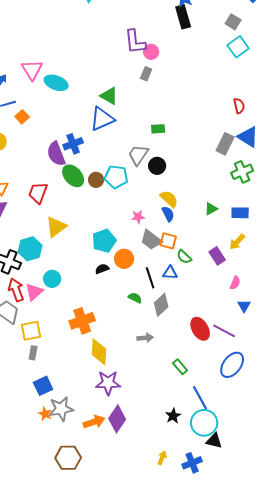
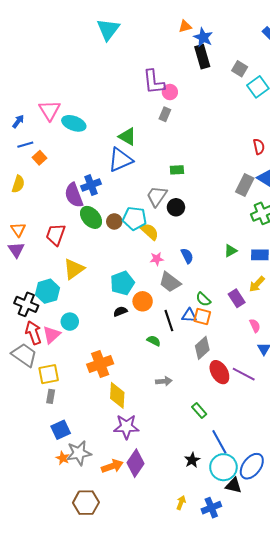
gray square: (233, 22) -> (240, 69), moved
yellow semicircle: (169, 199) -> (150, 232), moved
orange square: (168, 241) -> (202, 317), moved
pink semicircle: (235, 283) -> (255, 326), turned -48
gray diamond: (161, 305) -> (202, 348), moved
blue ellipse: (232, 365) -> (252, 466), moved

